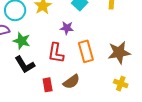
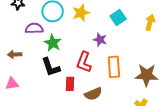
red rectangle: (48, 85) -> (70, 84), moved

